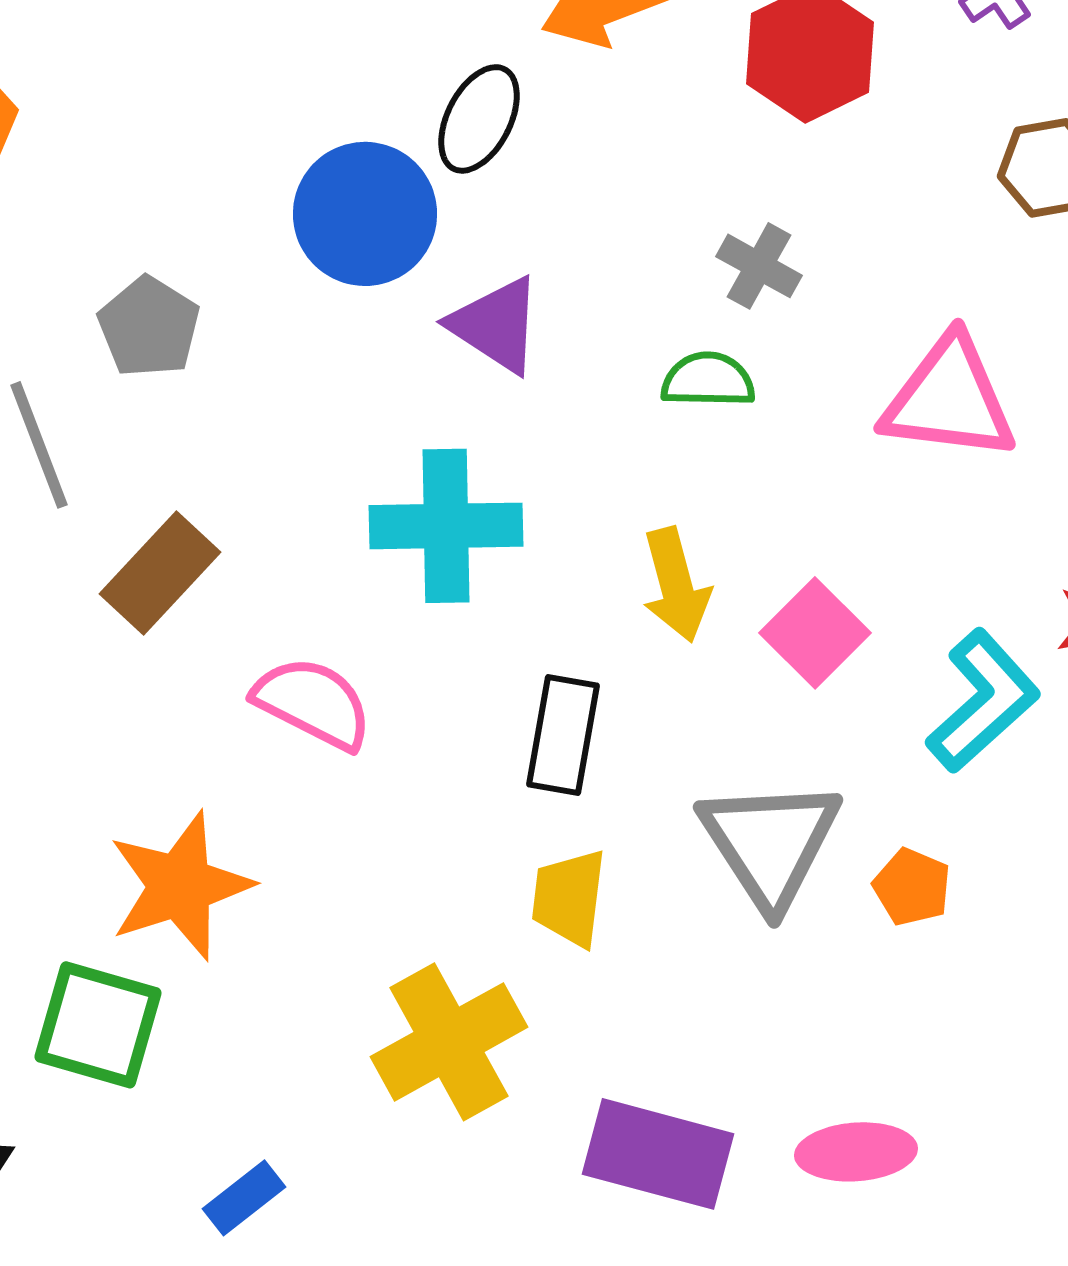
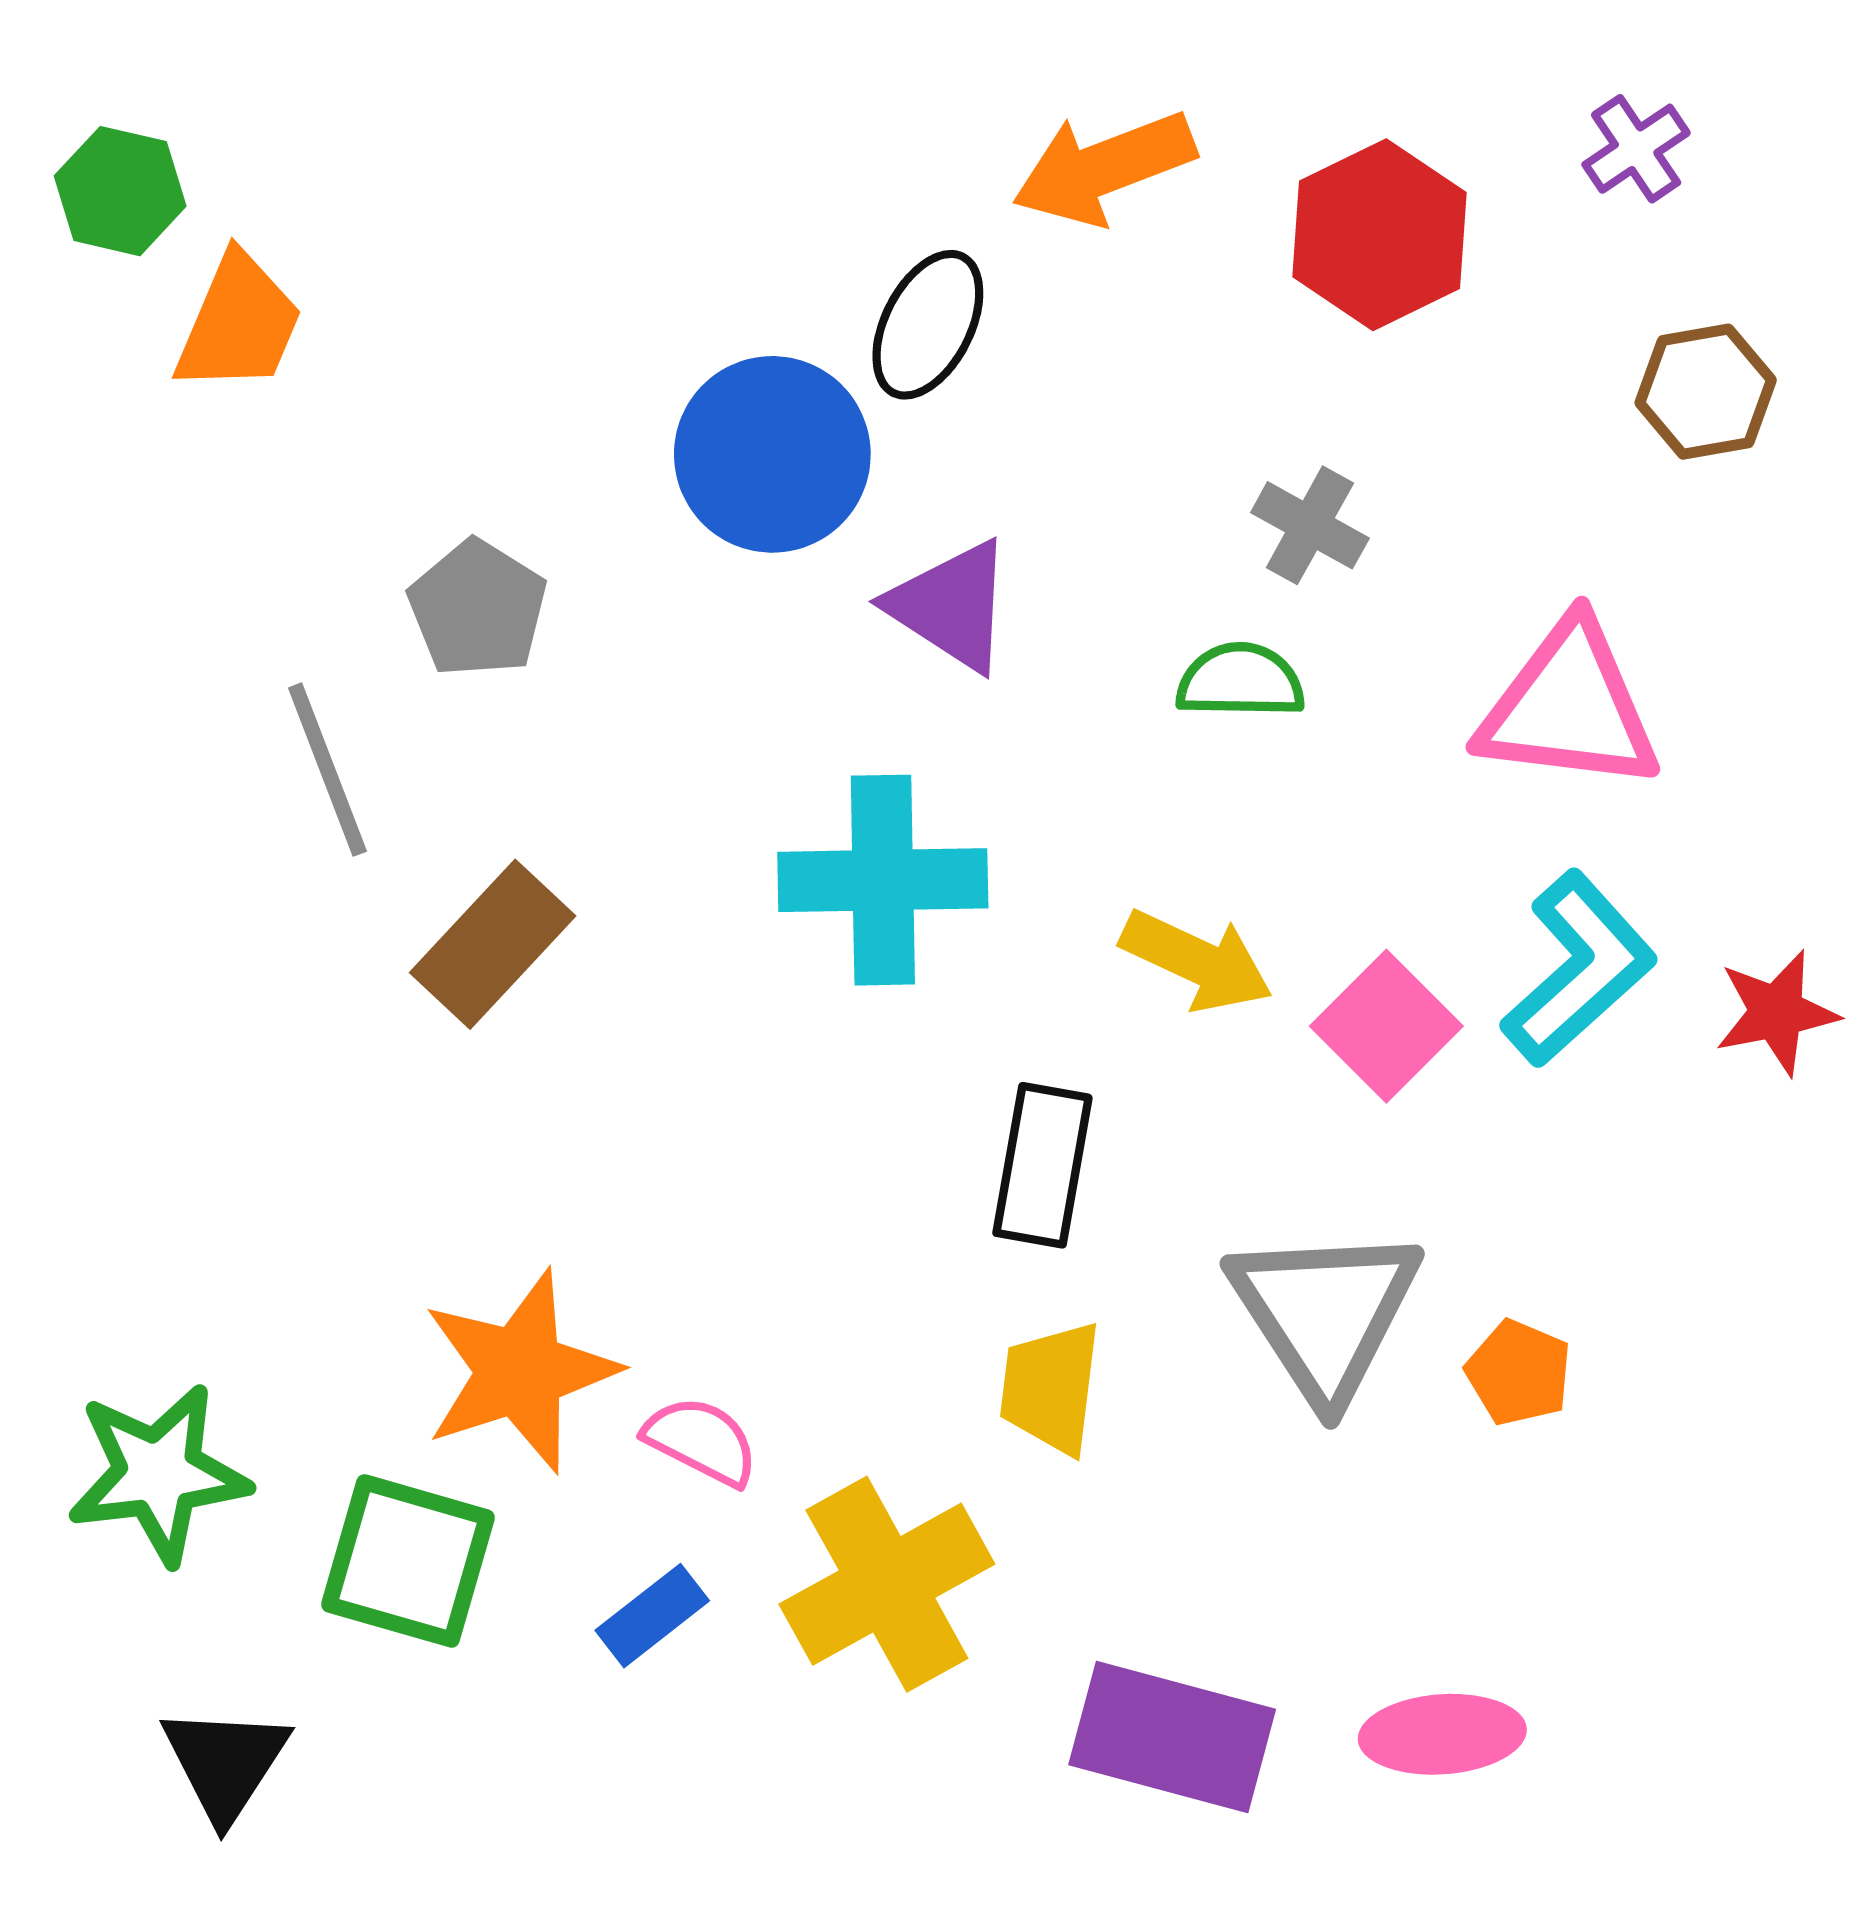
yellow arrow: (676, 585) -> (1197, 961), turned -50
cyan L-shape: (983, 701) -> (1579, 969), moved
pink semicircle: (313, 703) -> (701, 1441), moved, size x0.7
blue rectangle: (244, 1198) -> (652, 1616), moved

